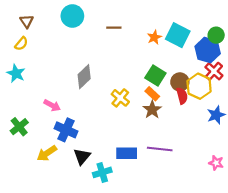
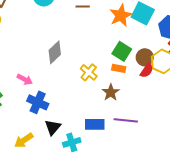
orange star: (154, 37) -> (121, 15), size x1.6
orange rectangle: (152, 94) -> (119, 68), turned -32
red semicircle: (182, 96) -> (147, 70), turned 49
brown star: (152, 110) -> (111, 92), moved
yellow arrow: (47, 153) -> (24, 140), moved

